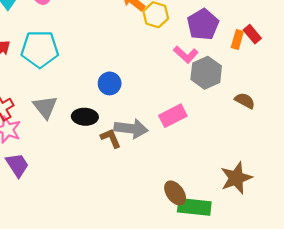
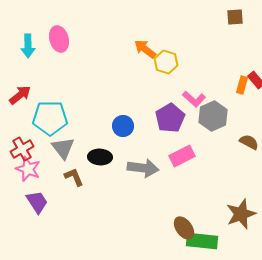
purple pentagon: (203, 24) -> (170, 118), moved
cyan pentagon: (40, 49) -> (50, 118), moved
brown L-shape: (111, 138) -> (74, 177), moved

